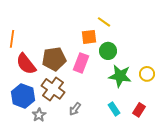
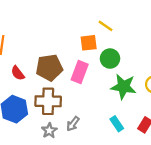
red semicircle: (26, 64) -> (18, 73), size x0.6
brown cross: (53, 89) -> (48, 101), turned -35
gray star: (39, 115) -> (49, 131), moved

